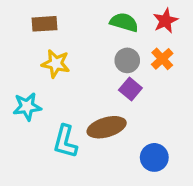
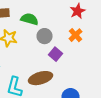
green semicircle: (124, 22) -> (30, 19), moved
gray circle: (127, 60) -> (45, 36), moved

